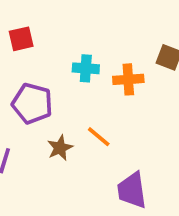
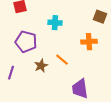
orange cross: (128, 79) -> (89, 42), moved

